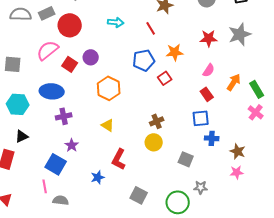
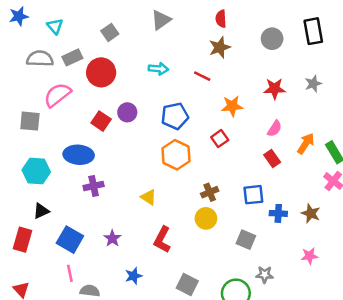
red line: (151, 28) -> (202, 76), turned -32
gray star: (240, 34) -> (313, 84), size x0.6
pink semicircle: (48, 50) -> (57, 95), moved
blue pentagon: (144, 60) -> (175, 116), moved
orange hexagon: (109, 88) -> (176, 155), moved
blue square: (201, 118) -> (253, 195), moved
purple star: (72, 145) -> (112, 238), moved
brown star: (238, 151) -> (311, 213), moved
blue square: (56, 164) -> (70, 240), moved
blue star: (98, 177) -> (134, 276), moved

